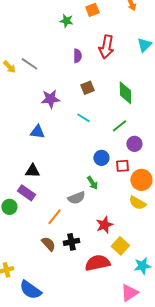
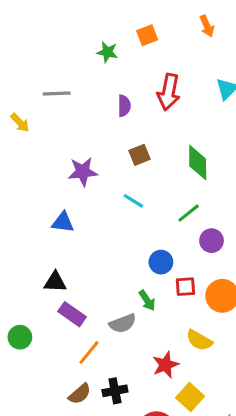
gray line: (29, 64) -> (57, 93), moved, turned -36
red square: (122, 166) -> (185, 287), moved
purple rectangle: (26, 193) -> (72, 314), moved
yellow semicircle: (137, 203) -> (199, 340), moved
brown semicircle: (48, 244) -> (80, 394), turned 91

